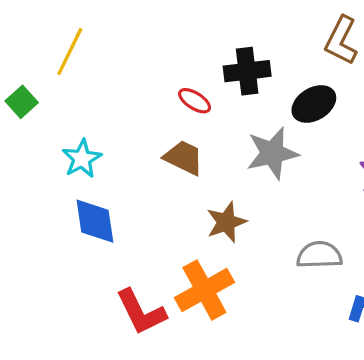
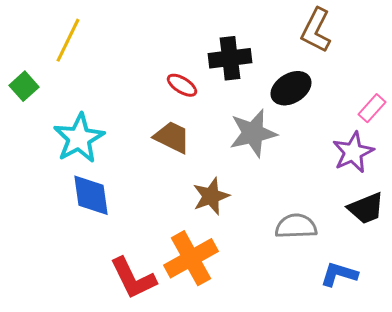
cyan star: (82, 159) -> (79, 138), size x1.4

